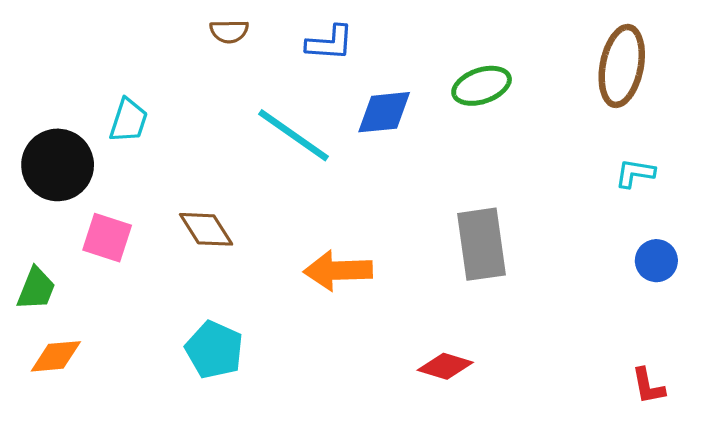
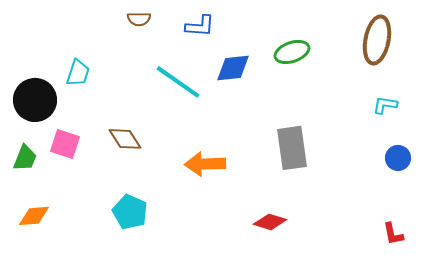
green trapezoid: (36, 289) -> (25, 158), moved

